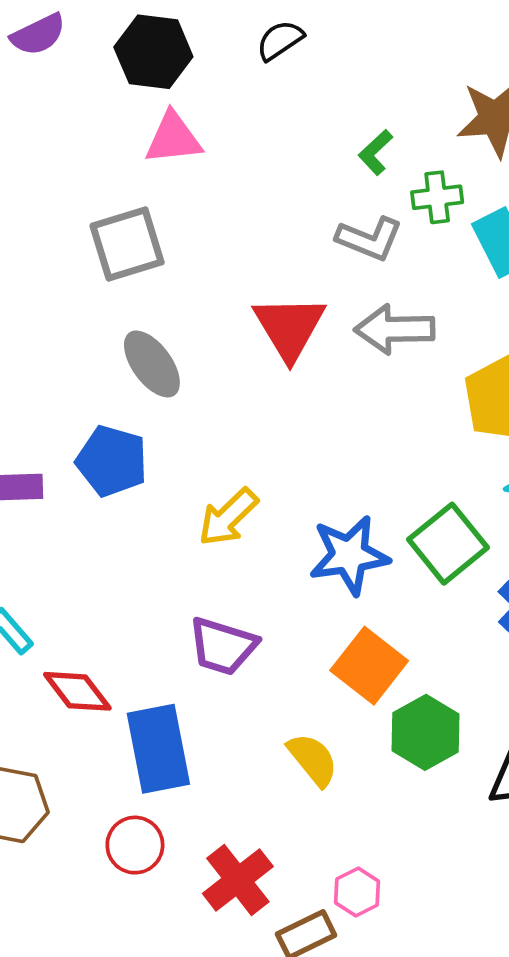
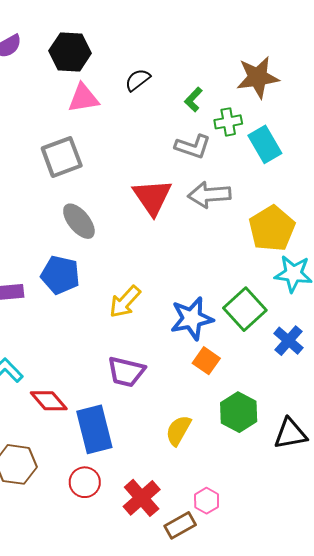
black semicircle: (280, 40) -> (138, 80), moved
orange square: (369, 666) -> (206, 361), moved, size x0.7
yellow semicircle: (313, 760) -> (178, 430), turned -108

